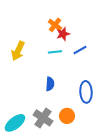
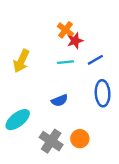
blue semicircle: (50, 84) -> (60, 100), turned 64
blue ellipse: (86, 92) -> (103, 93), moved
cyan ellipse: (15, 123) -> (18, 120), moved

